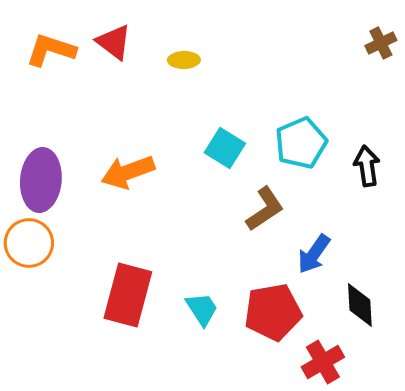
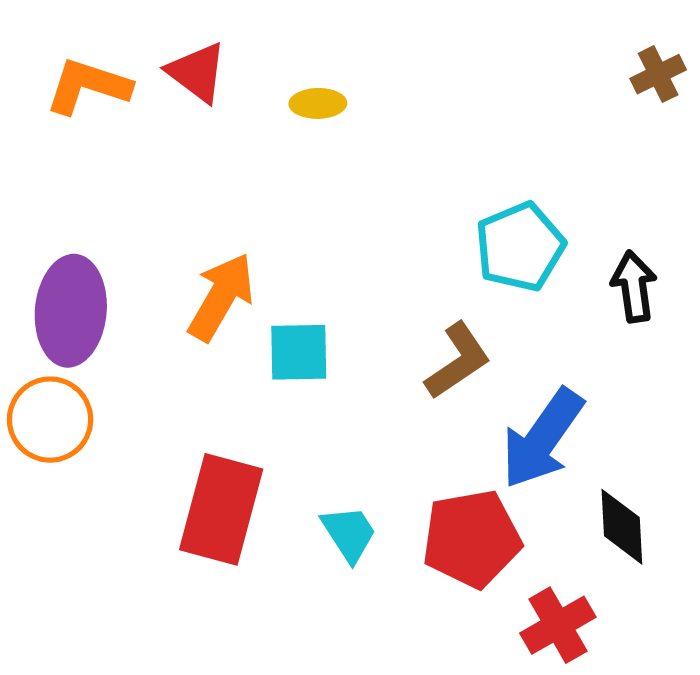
cyan square: (225, 148) -> (299, 352), moved, turned -33
orange arrow: (128, 172) -> (221, 297), turned 140
blue arrow: (314, 254) -> (542, 439), size x1.5

